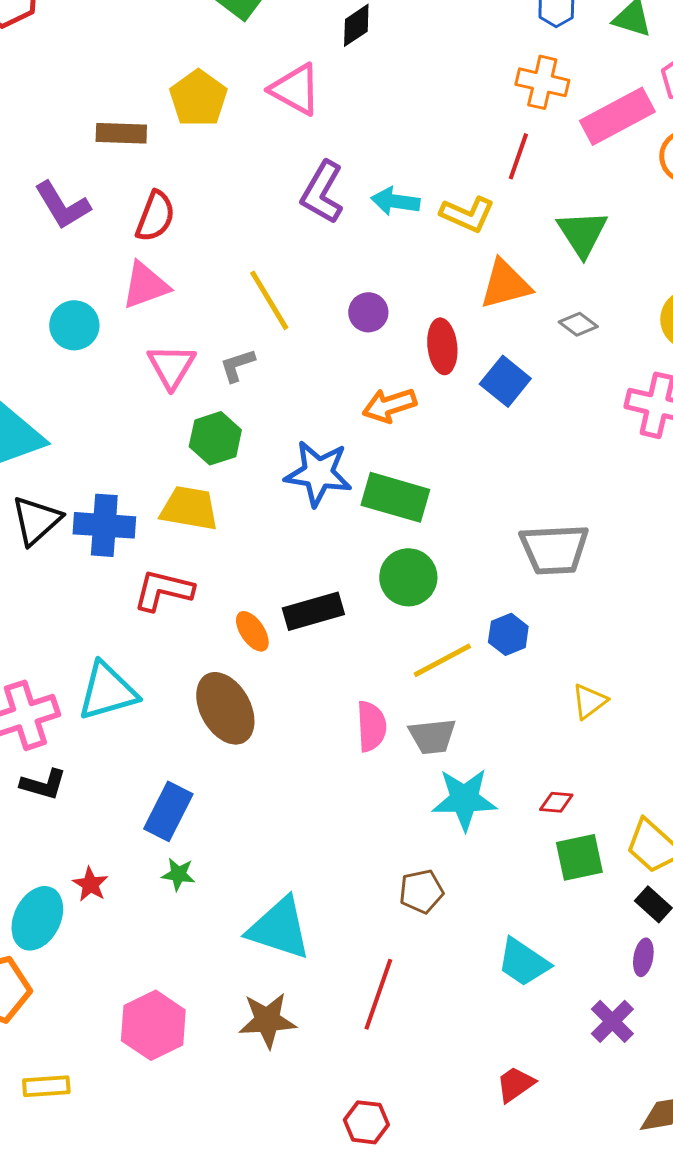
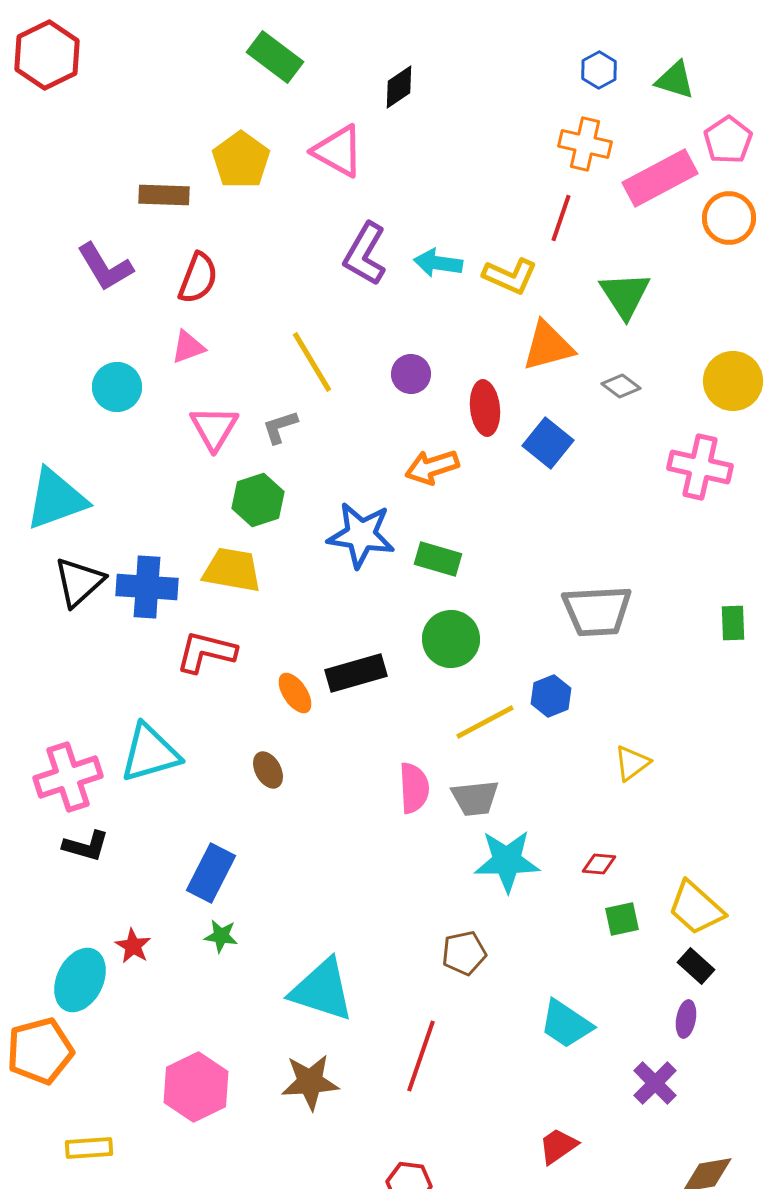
pink triangle: (145, 285) -> (188, 347), size x0.7
green rectangle: (395, 497) -> (438, 559), size x0.7
brown ellipse: (225, 708) -> (268, 770), size x0.5
green square: (579, 857) -> (622, 919), size x0.7

